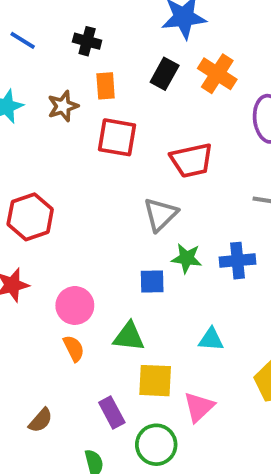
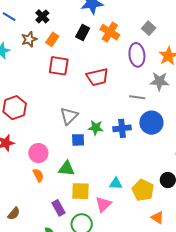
black cross: (87, 41) -> (42, 16), turned 32
orange rectangle: (106, 86) -> (52, 39), turned 40
brown star: (63, 106) -> (29, 39), moved
gray triangle: (160, 214) -> (69, 116), moved
cyan triangle: (211, 339) -> (116, 184), moved
brown semicircle: (41, 420) -> (14, 214), moved

